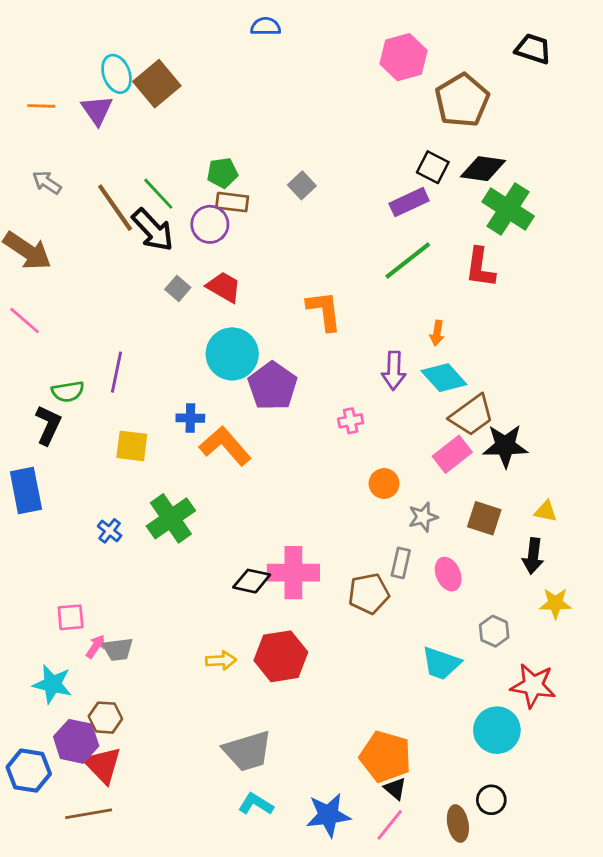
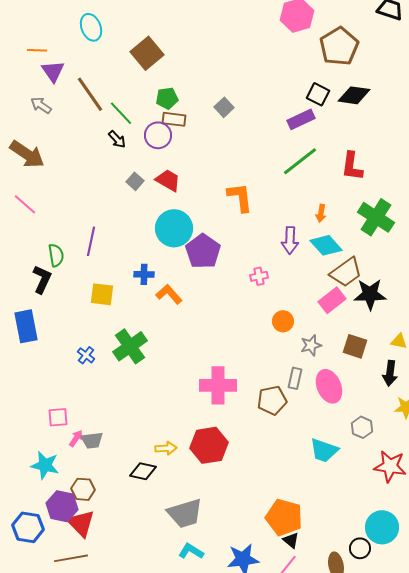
brown square: (157, 84) -> (147, 53), moved
purple triangle: (97, 110) -> (53, 71), moved
brown line: (115, 208) -> (90, 94), moved
green cross: (508, 209) -> (376, 217), moved
black arrow: (153, 230) -> (117, 139), size x0.6
green semicircle: (68, 392) -> (56, 255), turned -90
orange L-shape: (225, 446) -> (169, 294), size x0.7
pink ellipse: (448, 574) -> (329, 386), size x1.4
black diamond: (252, 581) -> (143, 471), moved
cyan circle: (497, 730) -> (382, 527), moved

